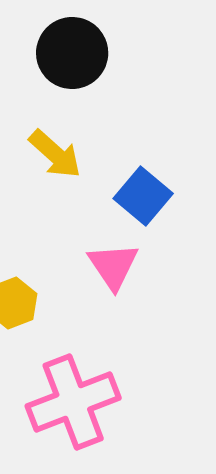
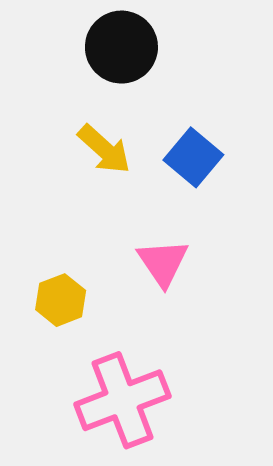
blue square: (143, 196) -> (193, 157), moved

